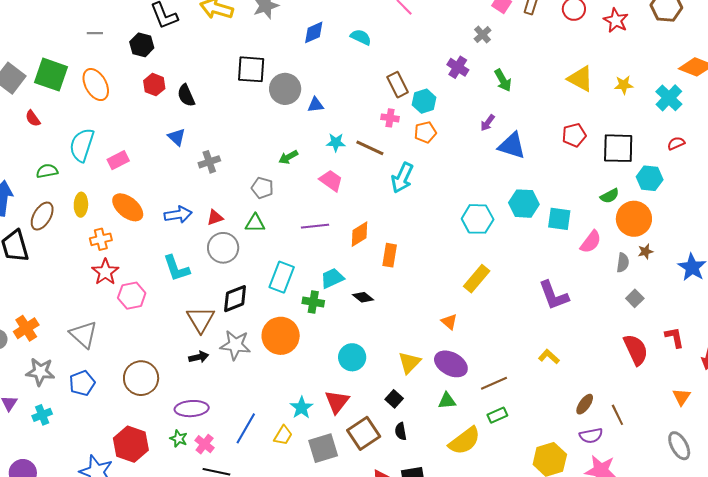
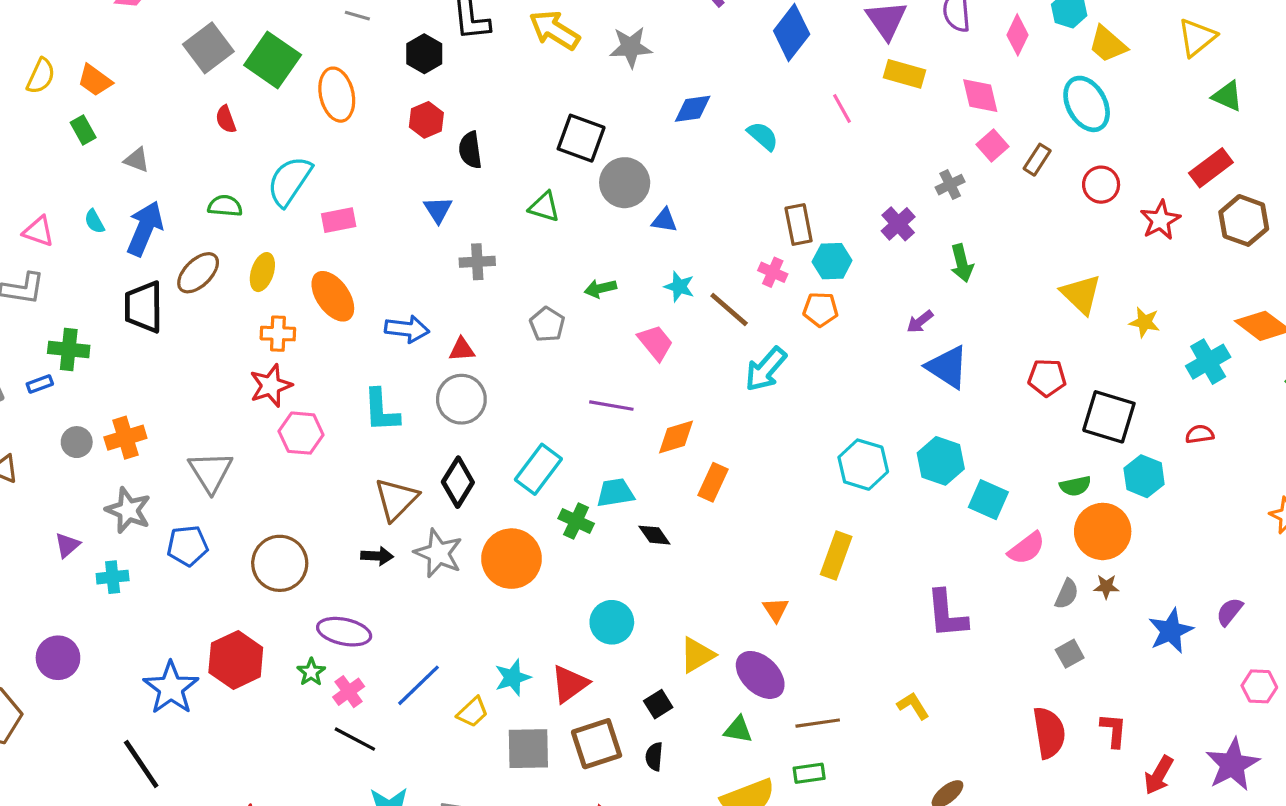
green triangle: (255, 223) -> (544, 207), moved
yellow rectangle: (477, 279) -> (836, 555), turned -36
black diamond: (235, 299) -> (458, 482), turned -52

